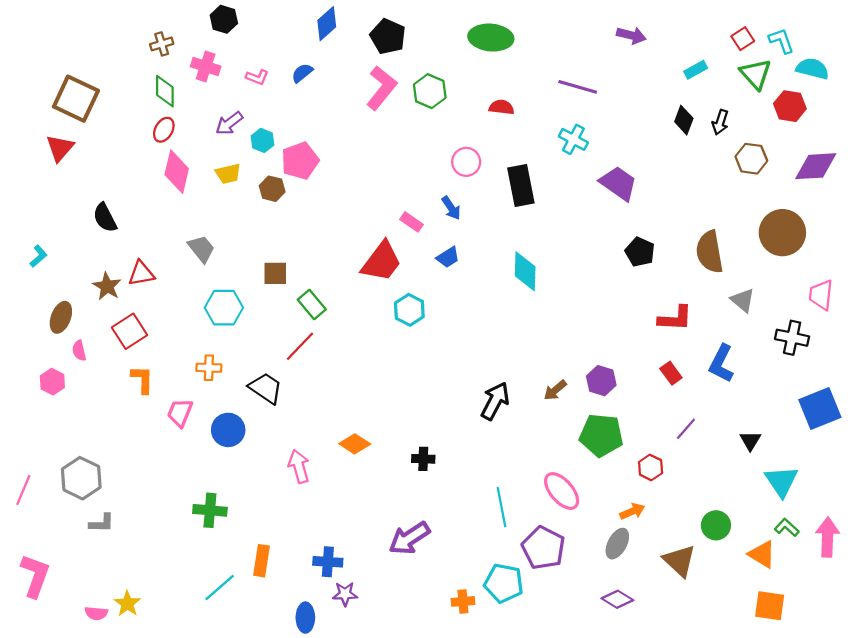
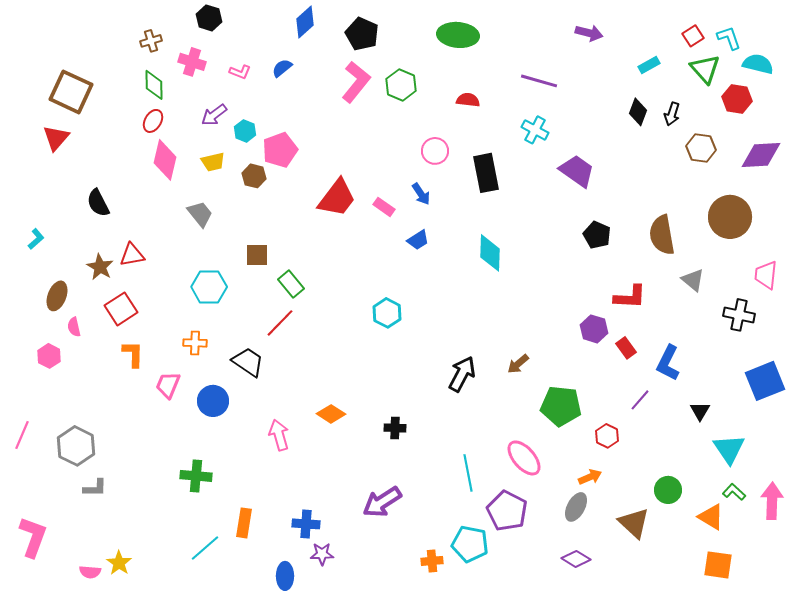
gray trapezoid: (201, 249) -> (200, 214), moved
red trapezoid: (381, 262) -> (337, 198), moved
cyan hexagon: (409, 310) -> (387, 313), moved
blue L-shape: (721, 363) -> (668, 363), moved
purple hexagon: (601, 381) -> (594, 329), moved
pink line: (23, 490) -> (22, 435), moved

